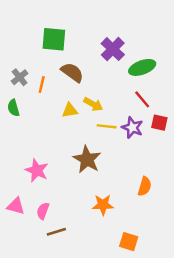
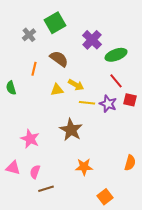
green square: (54, 39) -> (55, 23), moved, turned -35
gray cross: (20, 77) -> (29, 35), moved
orange semicircle: (145, 186) -> (130, 163), moved
orange square: (129, 242) -> (105, 197), turned 35

